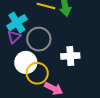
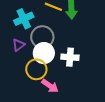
purple triangle: (14, 37) -> (19, 45), moved
white circle: (26, 62) -> (44, 53), moved

